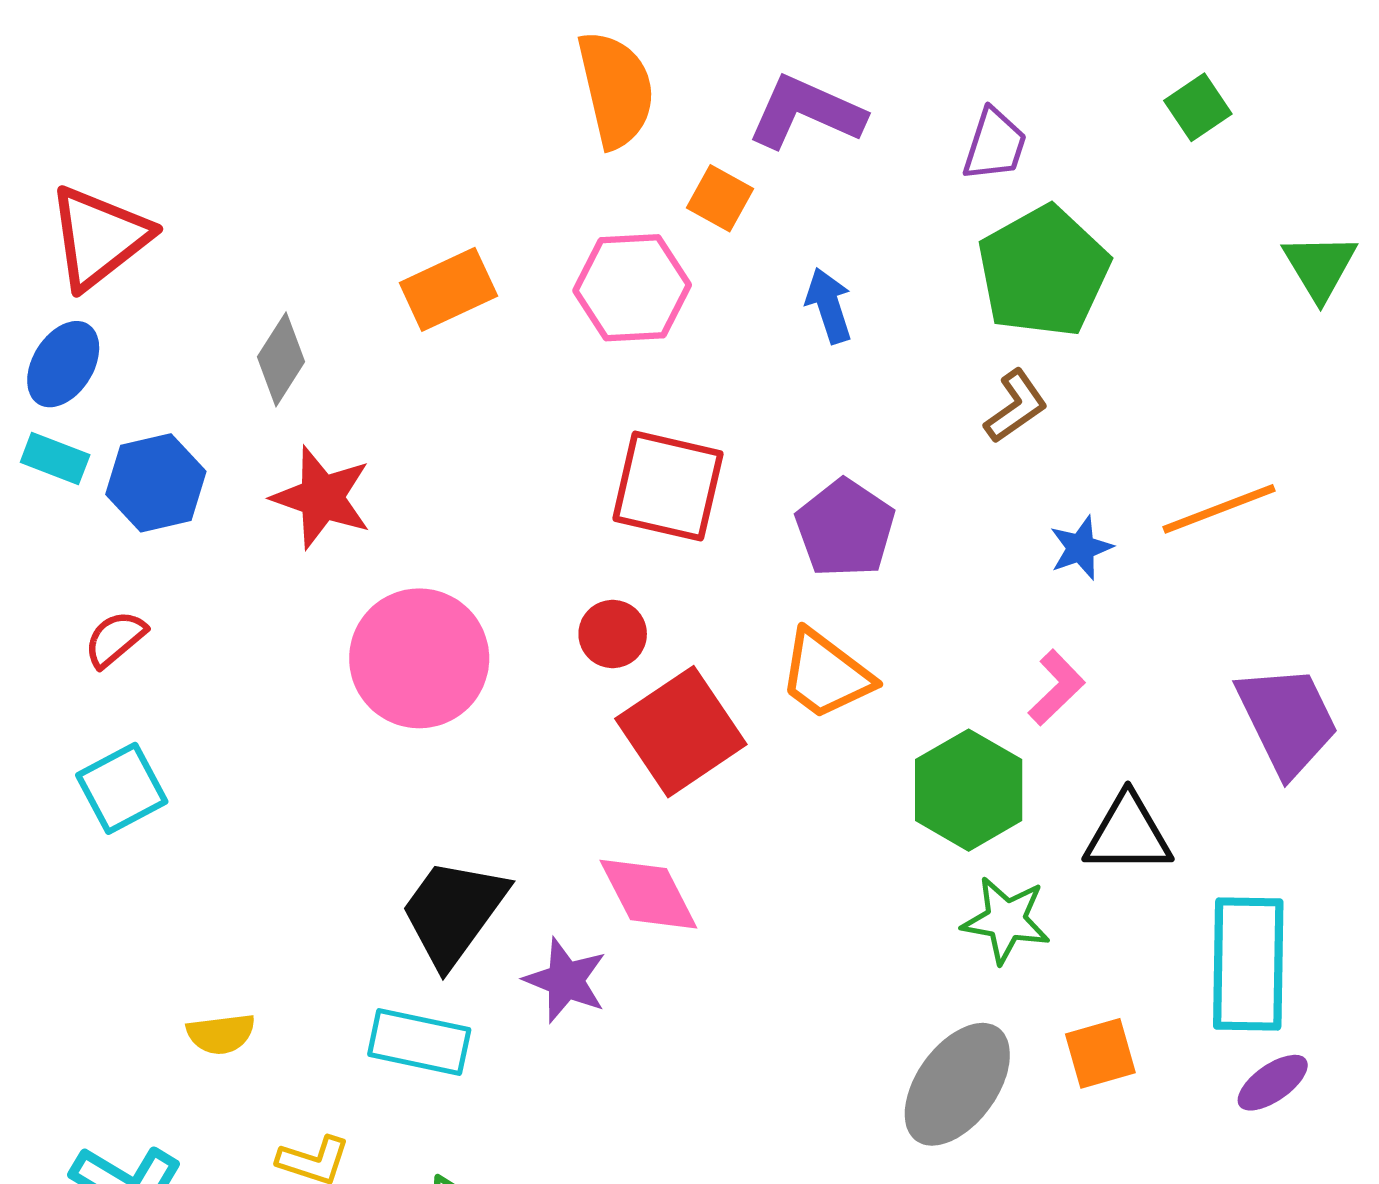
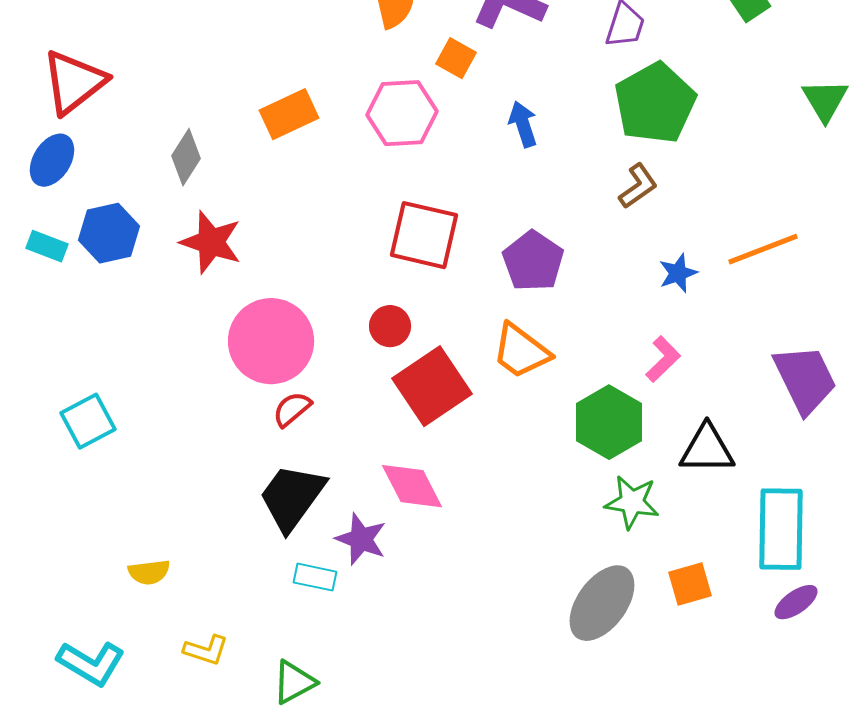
cyan rectangle: (55, 458) -> (47, 246), moved
red semicircle: (115, 639) -> (292, 409), moved
cyan rectangle: (419, 1042) -> (315, 577), moved, size x0.7

